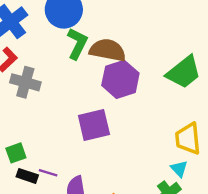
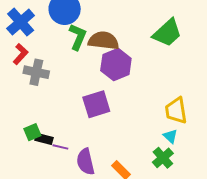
green trapezoid: (184, 72) -> (167, 33), moved
black rectangle: (27, 176) -> (44, 139), moved

